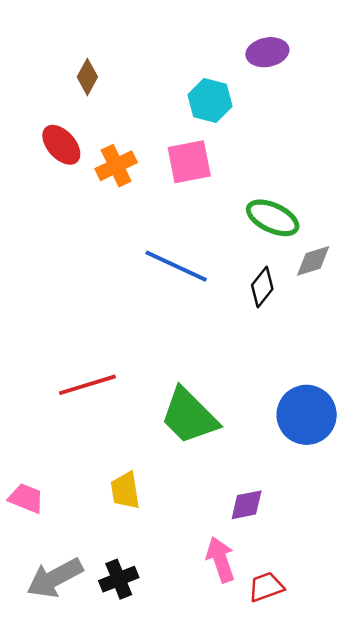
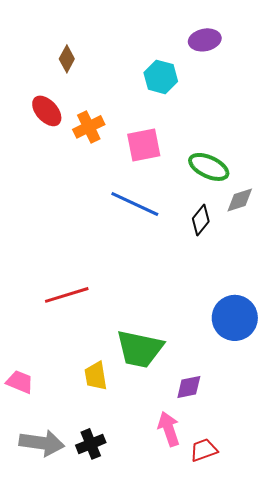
pink square: (189, 162) -> (144, 145), moved
green trapezoid: (189, 416) -> (140, 349), moved, turned -33
gray arrow: (55, 578) -> (42, 443), turned -144

